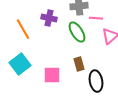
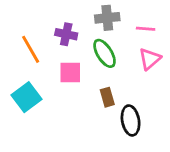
pink line: (96, 18) -> (146, 29), moved
pink square: (52, 75) -> (70, 73), moved

